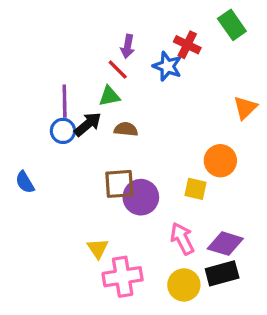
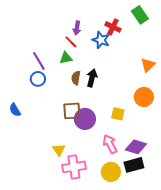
purple line: (65, 101) -> (39, 61), turned -30
black arrow: (88, 124) -> (92, 78), moved, turned -36
brown semicircle: (126, 129) -> (76, 78), turned -88
orange circle: (220, 161) -> (144, 97), moved

